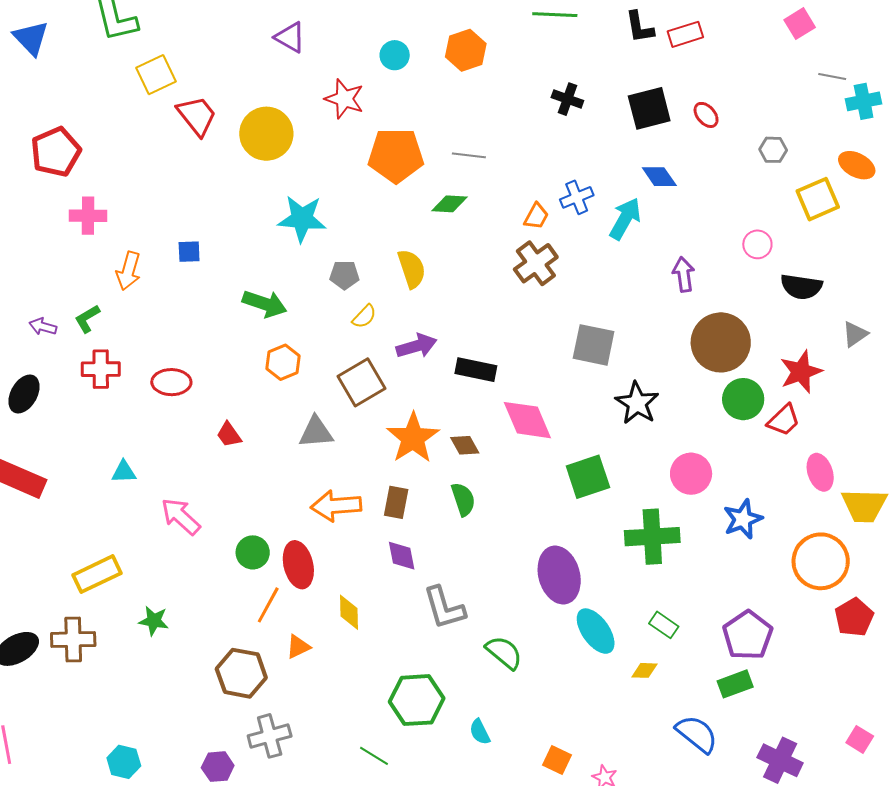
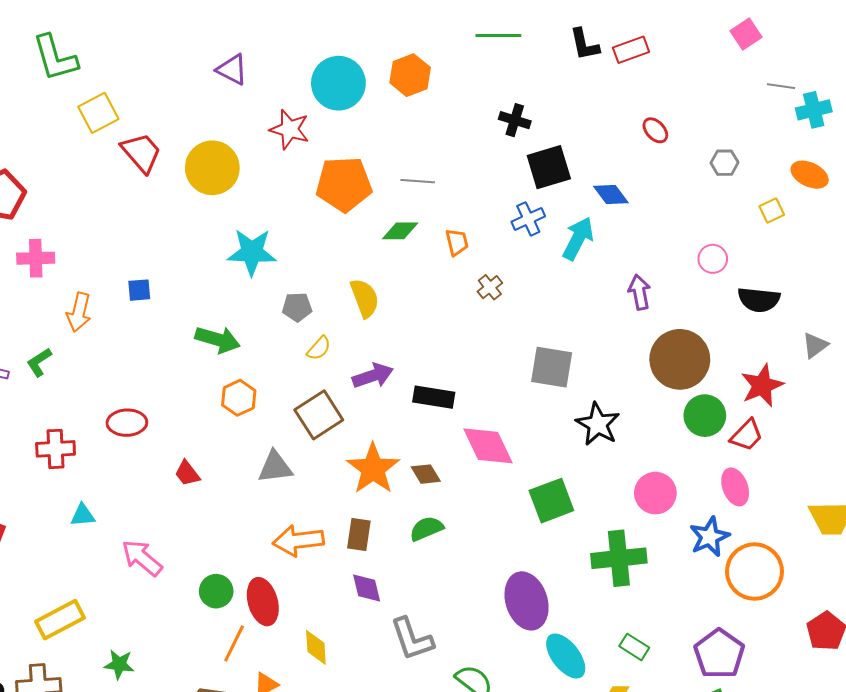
cyan circle: (395, 55) -> (338, 83), size x1.8
black square: (649, 108) -> (549, 167), moved
yellow square: (818, 199) -> (772, 211), size x0.6
orange trapezoid: (536, 216) -> (457, 242), moved, turned -40
brown cross: (536, 263) -> (490, 287), size x0.6
red cross: (101, 369) -> (56, 449), moved
pink ellipse: (820, 472) -> (735, 487), moved
green semicircle: (463, 499) -> (426, 529), turned -92
orange circle: (821, 561) -> (754, 572), moved

